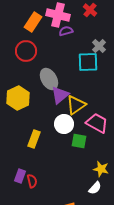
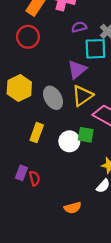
purple semicircle: (66, 31) -> (79, 27), moved
gray ellipse: (49, 79) -> (53, 98), moved
purple triangle: (60, 95) -> (77, 69), moved
white circle: (64, 124) -> (69, 141), moved

